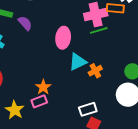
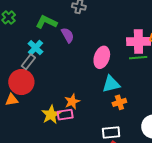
orange cross: (95, 71) -> (119, 102), moved
yellow star: (15, 110) -> (51, 115), moved

